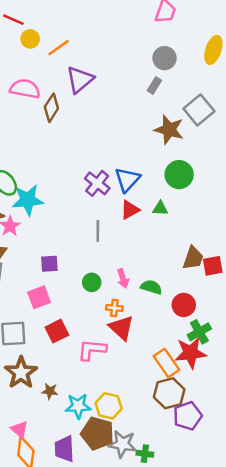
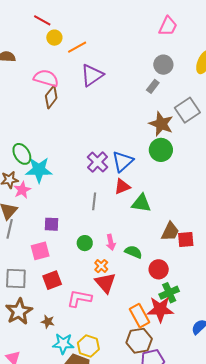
brown diamond: (51, 108) -> (51, 97), moved
green circle: (179, 175) -> (161, 150), moved
green triangle: (160, 208) -> (141, 203), moved, size x1.5
orange cross: (114, 308) -> (101, 266), turned 32
brown star: (50, 391) -> (48, 322), moved

